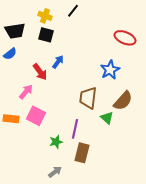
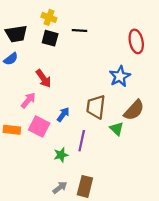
black line: (73, 11) -> (80, 31), moved, turned 56
red ellipse: (125, 38) -> (136, 41), turned 55
blue arrow: (58, 62) -> (63, 114), moved
brown rectangle: (82, 153) -> (85, 186), moved

